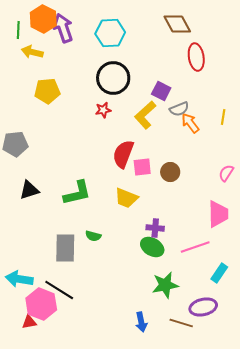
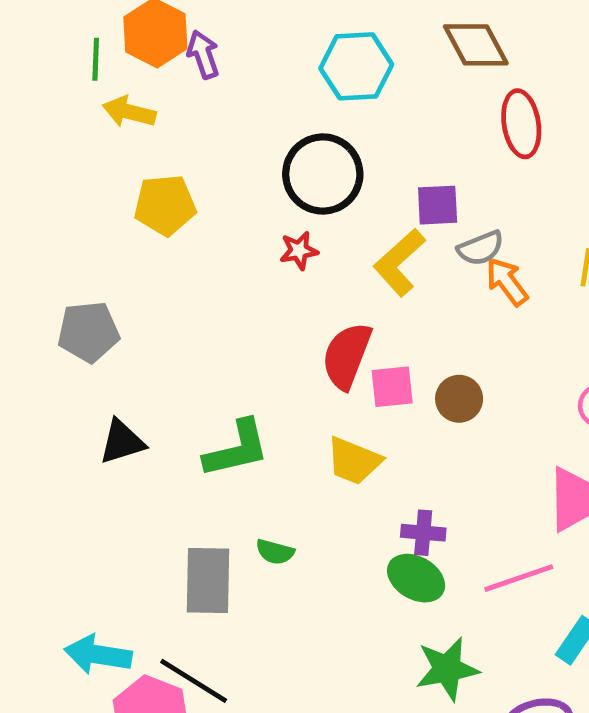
purple arrow: (63, 28) -> (203, 54), size x0.7
cyan hexagon: (110, 33) -> (356, 66), moved
purple square: (161, 91) -> (438, 205), turned -30

